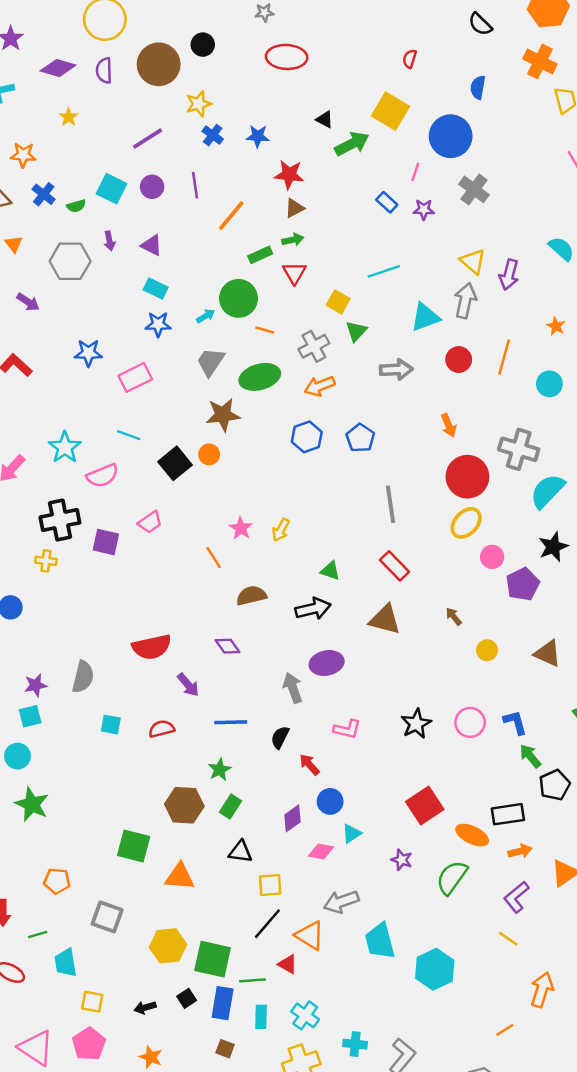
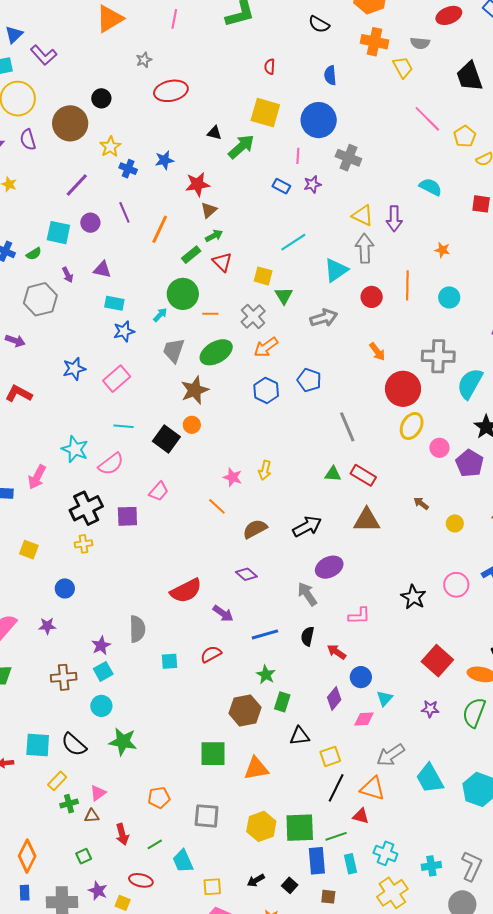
green triangle: (330, 571) -> (333, 474), moved
black square: (187, 998) -> (290, 885), moved

